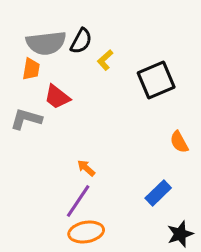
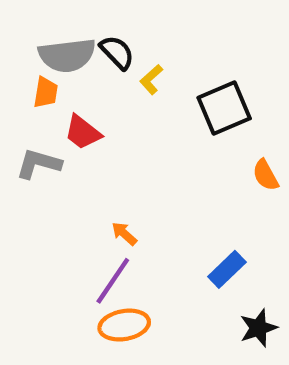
black semicircle: (81, 41) -> (117, 52), turned -72
orange semicircle: (179, 142) -> (266, 175), moved

